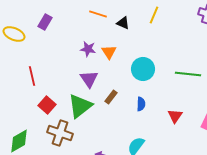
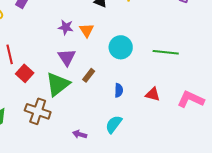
blue semicircle: (141, 104) -> (119, 90), moved
red square: (47, 105) -> (25, 73), moved
red triangle: (175, 116) -> (153, 94), turned -49

